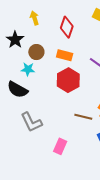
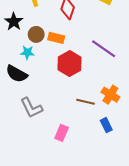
orange rectangle: (65, 55) -> (56, 38), moved

